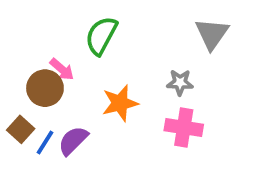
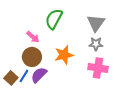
gray triangle: (212, 34) -> (96, 23), moved
brown circle: (45, 88) -> (32, 57), moved
brown square: (21, 129) -> (11, 78), moved

